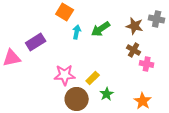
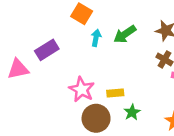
pink star: (65, 75) -> (82, 89), turned 30
yellow rectangle: (93, 78) -> (115, 93), turned 40

